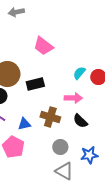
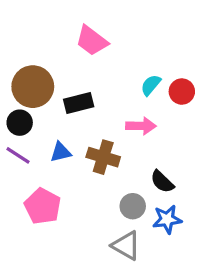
black semicircle: (80, 121) -> (162, 182), moved
blue triangle: (24, 124) -> (61, 152), moved
gray circle: (60, 147) -> (133, 206), moved

